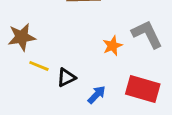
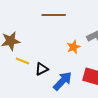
blue arrow: (97, 95) -> (63, 81), size x1.5

